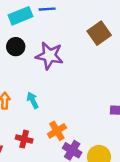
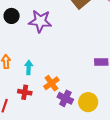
cyan arrow: (33, 100) -> (29, 67), moved, turned 32

